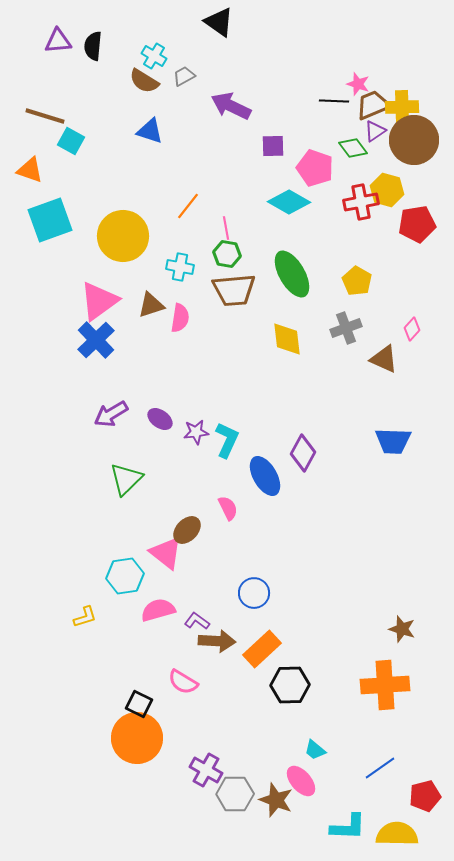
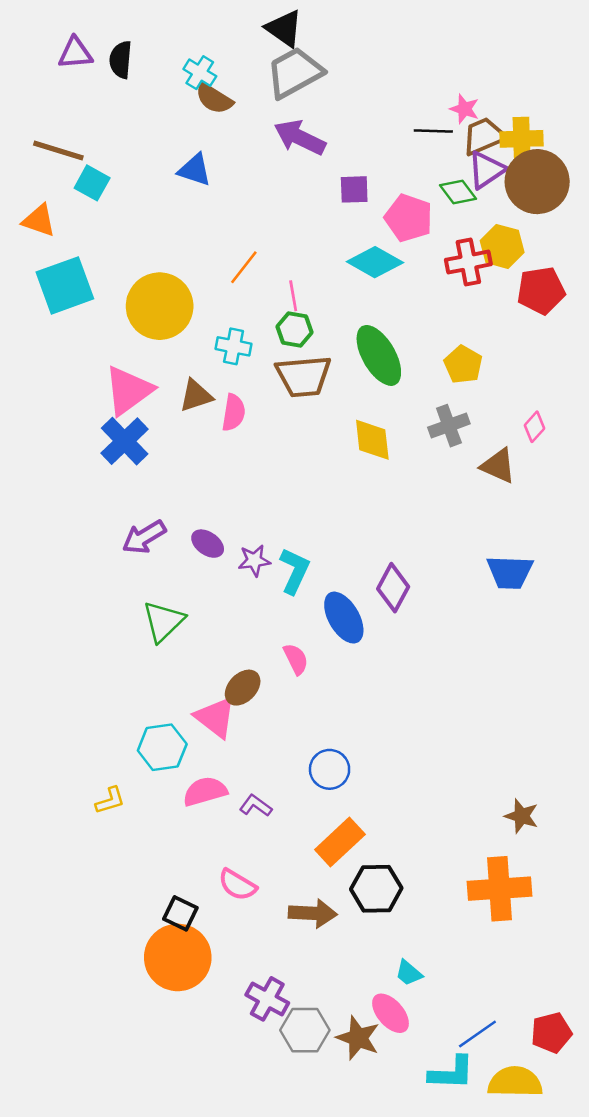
gray trapezoid: (184, 76) -> (294, 73), moved, size x2.0
brown semicircle: (144, 81) -> (214, 99), moved
purple triangle: (375, 131) -> (487, 170), size x1.4
brown arrow: (217, 641) -> (313, 913), moved
blue line: (380, 768) -> (477, 1034), moved

